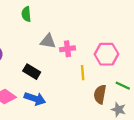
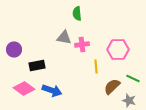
green semicircle: (26, 14) -> (77, 14), moved
black rectangle: (32, 72) -> (37, 66), moved, turned -42
brown semicircle: (100, 94) -> (112, 86), turned 36

